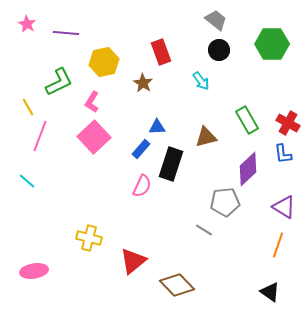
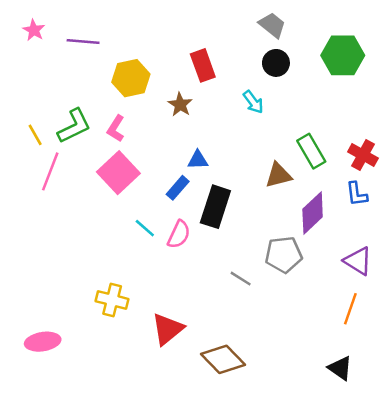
green L-shape: (59, 82) -> (74, 126), moved
brown triangle: (206, 137) -> (278, 175), moved
cyan line: (27, 181) -> (145, 228), moved
gray line: (204, 230) -> (241, 279), moved

